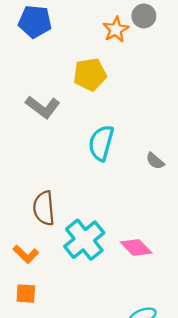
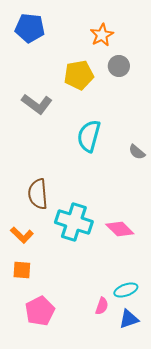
gray circle: (144, 16) -> (119, 66), moved
cyan cross: (84, 240) -> (74, 222), turned -33

